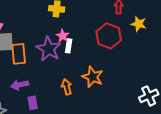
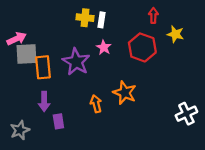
pink star: (63, 36) -> (104, 47), moved
white rectangle: (69, 46) -> (101, 20), moved
purple arrow: (20, 85) -> (44, 101), turned -78

